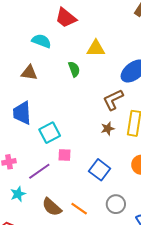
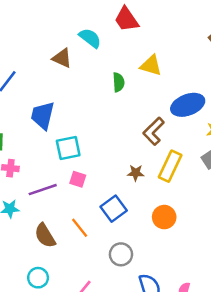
brown triangle: (29, 73) -> (62, 58), moved
brown L-shape: (113, 100) -> (154, 131), turned -35
brown star: (108, 129) -> (136, 173), moved
orange line: (79, 209) -> (80, 228), moved

